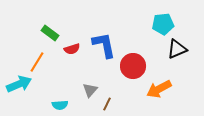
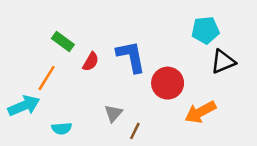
red semicircle: (72, 49) -> (91, 62), turned -42
cyan semicircle: (60, 105) -> (62, 128), moved

